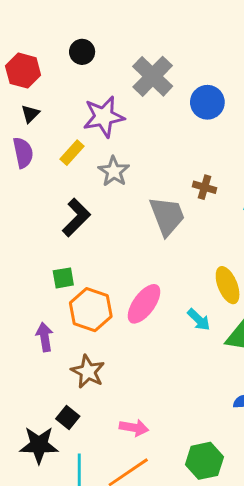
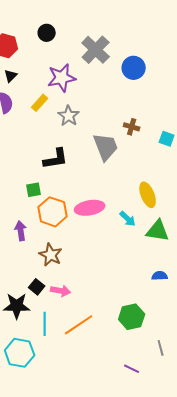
black L-shape: (76, 217) -> (56, 159), moved, turned 36
pink ellipse: (144, 304) -> (90, 208), turned 44
pink arrow: (134, 428) -> (61, 291), moved

